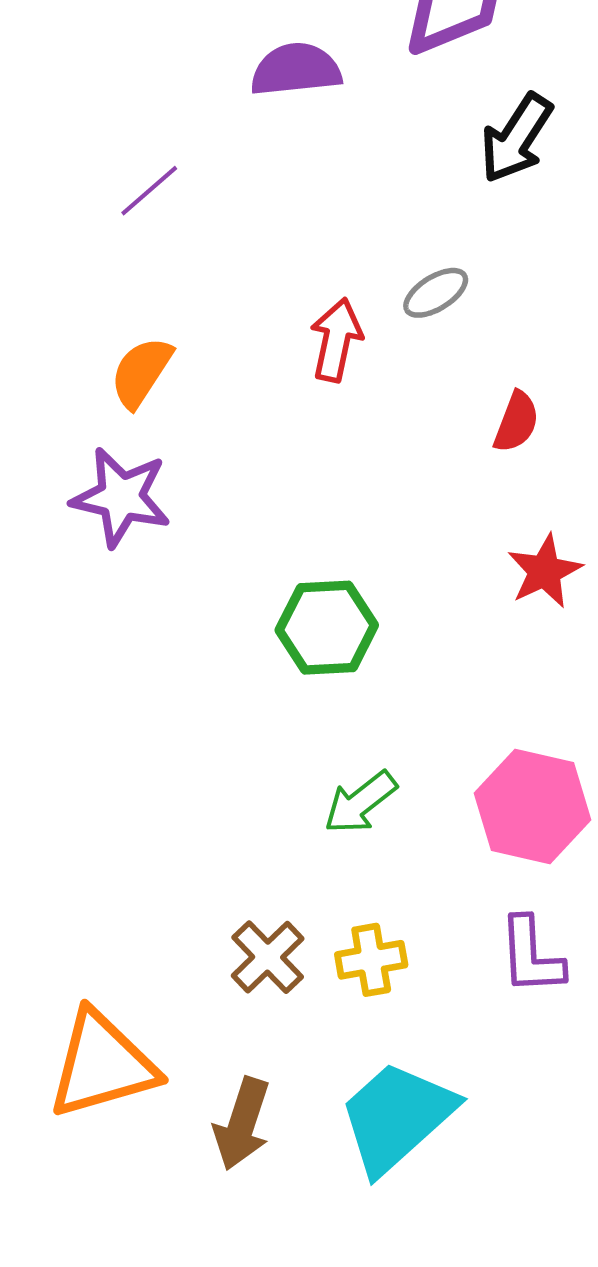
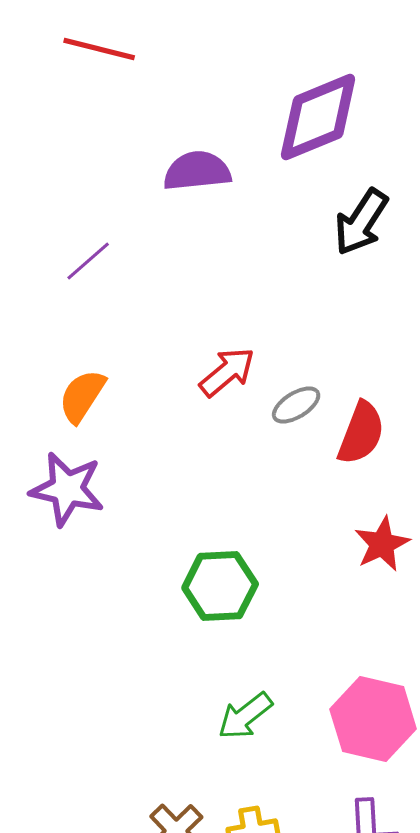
gray ellipse: (436, 293) -> (296, 405), moved
red arrow: (336, 340) -> (227, 372), turned 38
red semicircle: (516, 422) -> (361, 433), size x1.4

